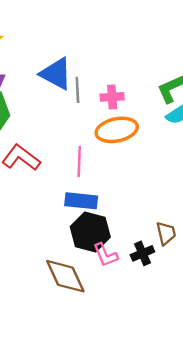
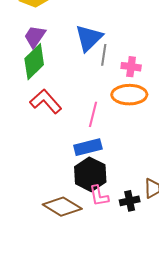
blue triangle: (56, 74) -> (89, 38), turned 36
blue rectangle: (81, 201) -> (88, 147), turned -32
brown diamond: (65, 276) -> (62, 207), turned -45

